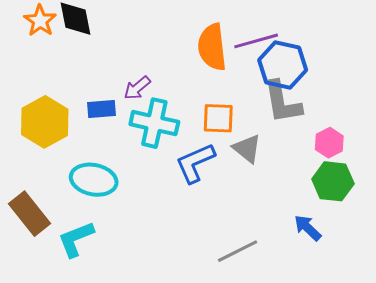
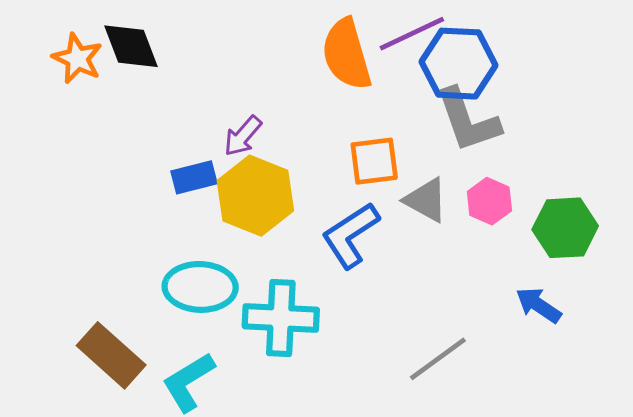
yellow hexagon: (45, 122) -> (255, 196), moved
cyan cross: (154, 123) -> (281, 318), moved
pink hexagon: (329, 143) -> (489, 201), moved

